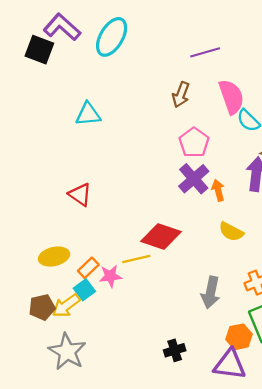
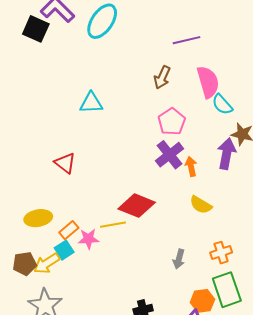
cyan triangle: (88, 114) -> (91, 103), moved
gray arrow: (211, 292) -> (179, 259), size x0.7

